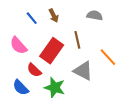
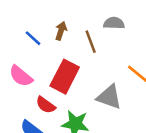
brown arrow: (54, 16) -> (61, 31), turned -128
brown line: (77, 40) -> (91, 42), moved

